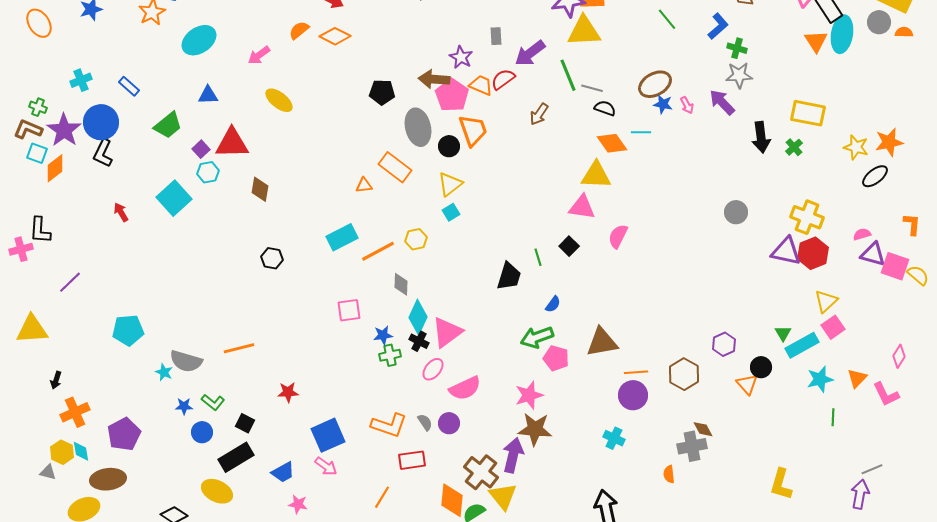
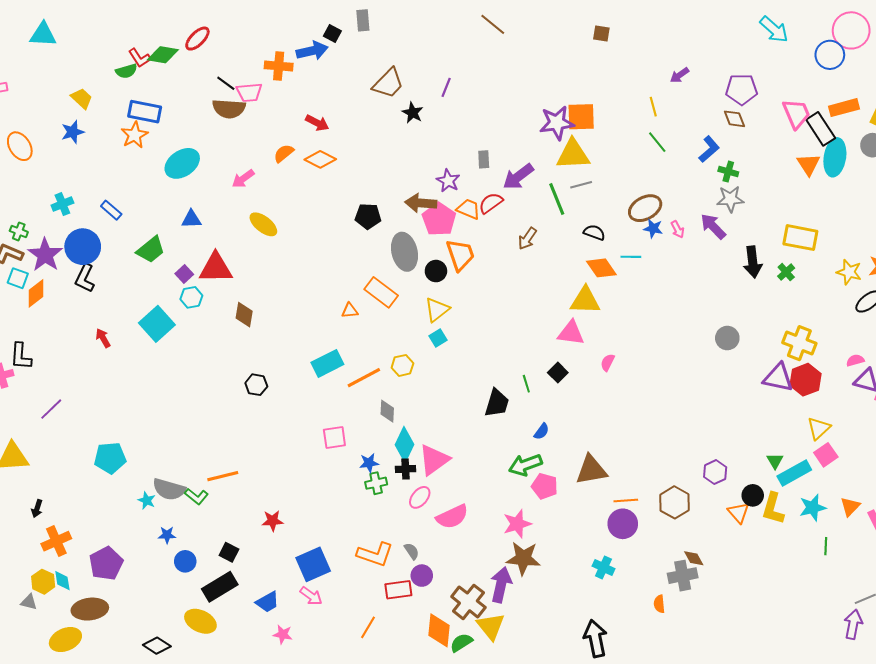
gray line: (592, 88) -> (581, 185), moved, turned -30
pink semicircle: (618, 236) -> (608, 362), size x0.7
black cross: (419, 341) -> (406, 469), turned -30
green L-shape: (213, 402) -> (196, 496), moved
purple circle: (449, 423) -> (422, 576), moved
yellow L-shape: (781, 484) -> (773, 509), moved

